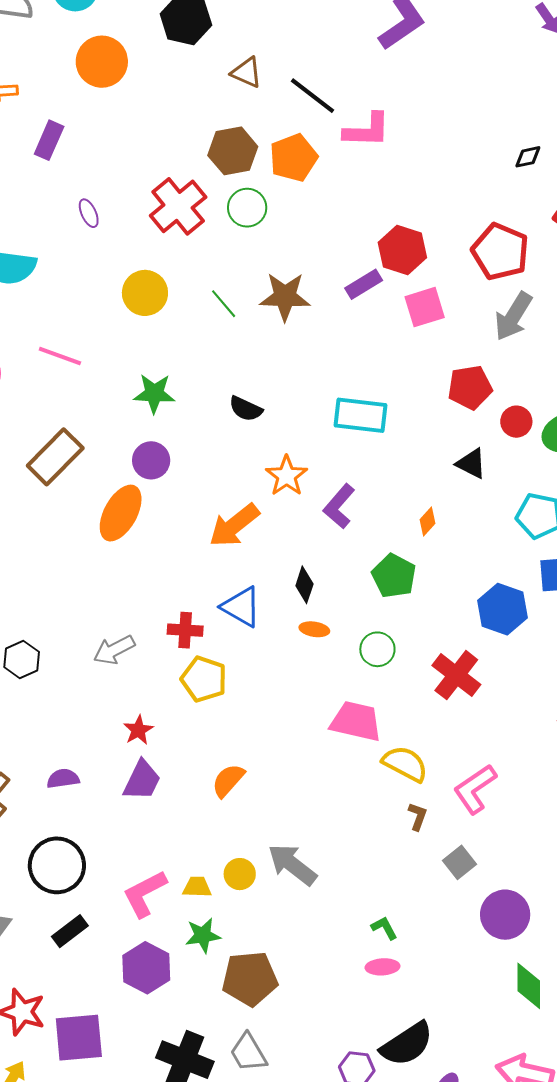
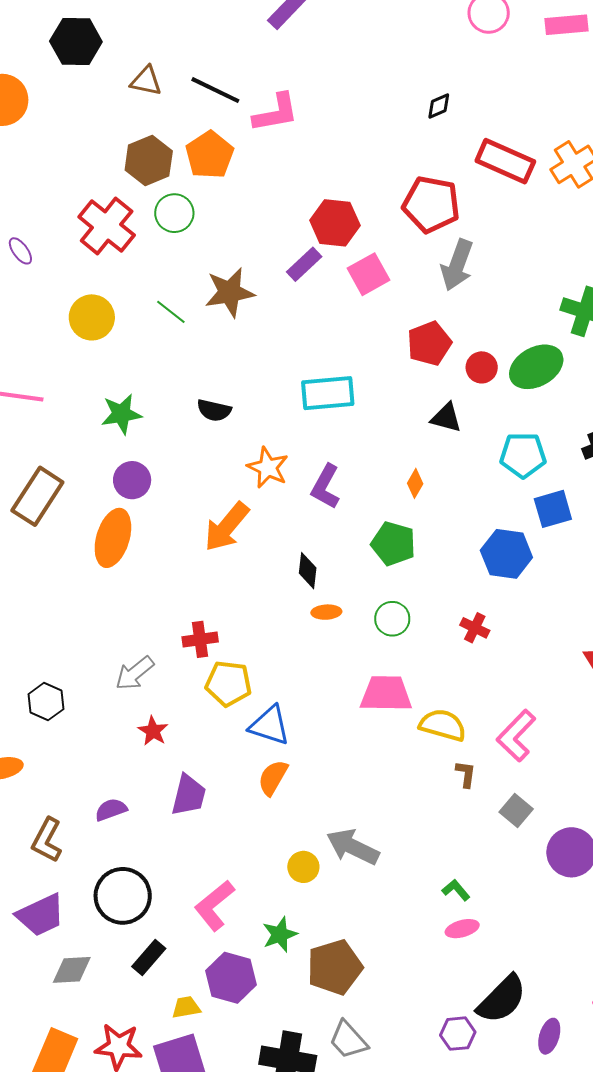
blue triangle: (241, 607) -> (270, 725), moved
red cross: (456, 675) -> (475, 628), size x0.6
red star: (138, 730) -> (153, 731), moved
yellow trapezoid: (197, 887) -> (186, 1007), moved

